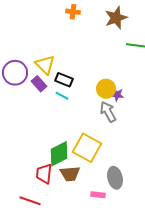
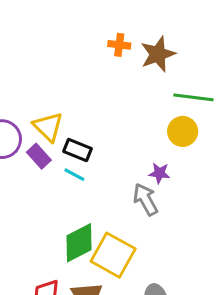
orange cross: (73, 12) -> (119, 45), moved
yellow circle: (106, 89) -> (183, 131), moved
green diamond: (59, 154) -> (79, 243), moved

